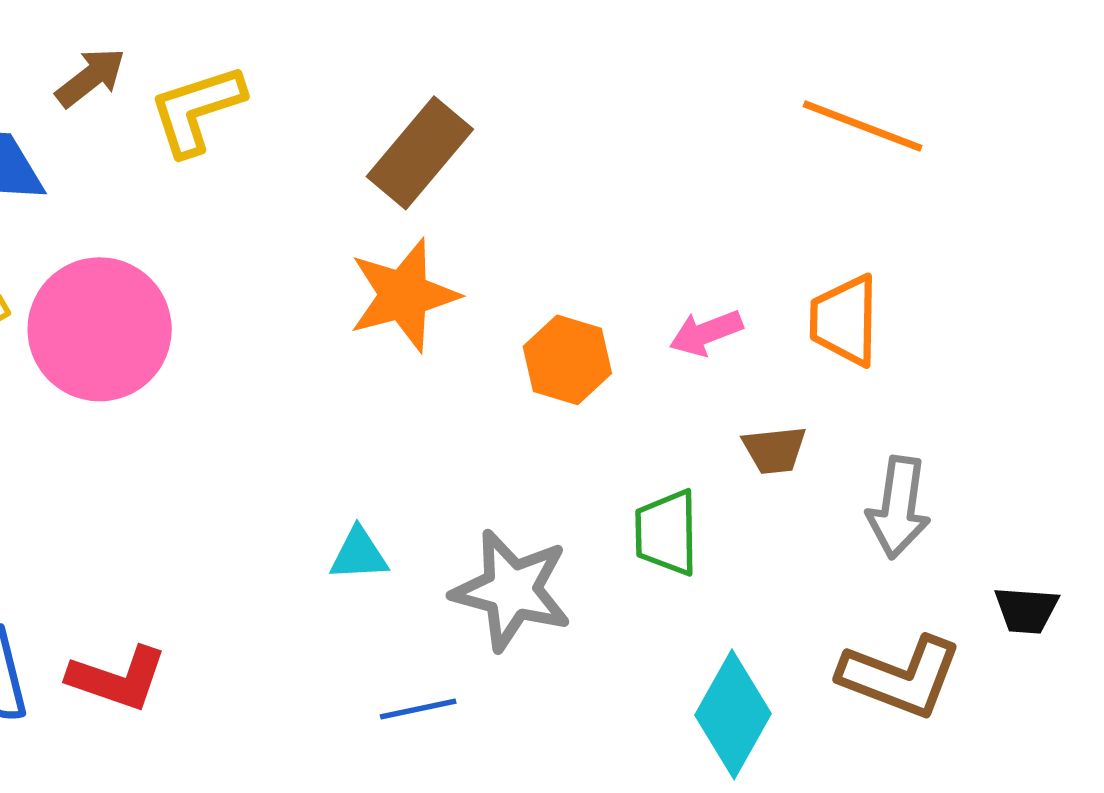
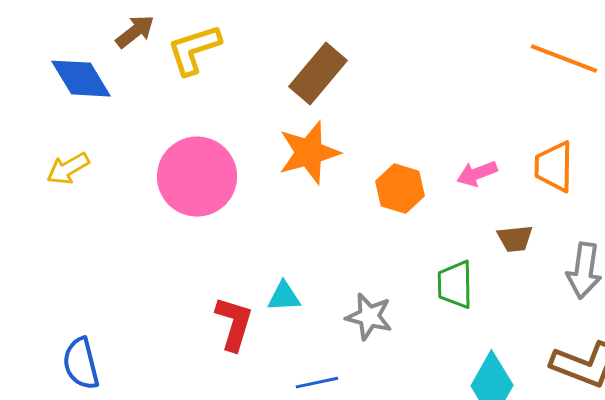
pink circle: (100, 329) -> (197, 177), moved
gray star: (512, 590) -> (369, 317), size x0.7
red L-shape: (118, 678) -> (234, 324), moved, turned -92

